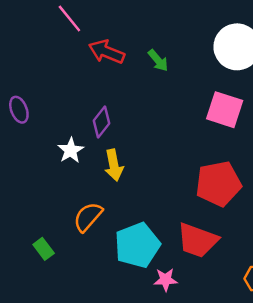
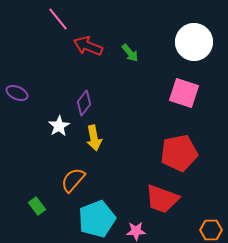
purple ellipse: (19, 110) -> (17, 93), turned -45
cyan pentagon: (137, 245) -> (97, 219), moved

